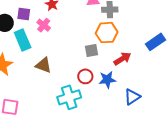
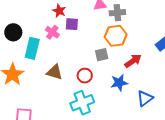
purple square: (24, 14) -> (72, 24), moved
cyan rectangle: (23, 40) -> (32, 48), turned 40
red circle: (85, 76) -> (85, 76), moved

